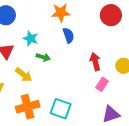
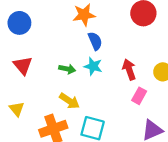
cyan star: (31, 39) -> (93, 66), moved
yellow arrow: (24, 75) -> (69, 101), moved

